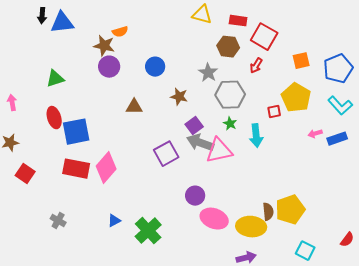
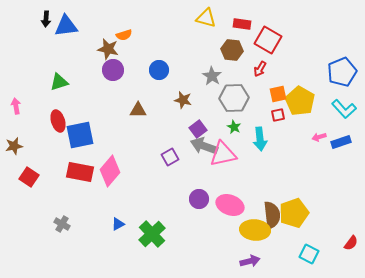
orange square: (301, 61) -> (278, 94), moved
purple square: (166, 154) -> (170, 157), size x0.7
brown semicircle: (268, 212) -> (272, 215), size x1.5
pink ellipse: (214, 219) -> (230, 205), moved

